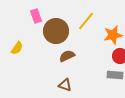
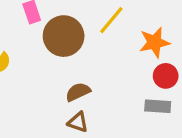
brown semicircle: (67, 56) -> (78, 92), moved

